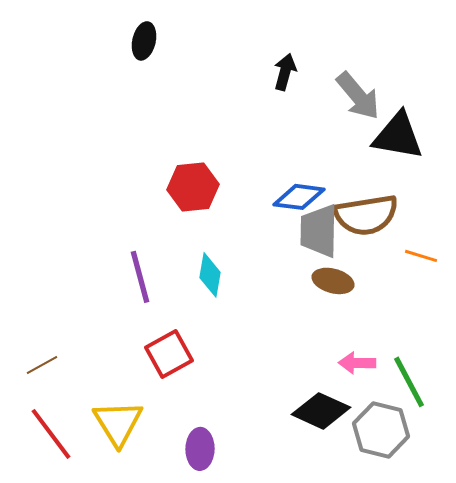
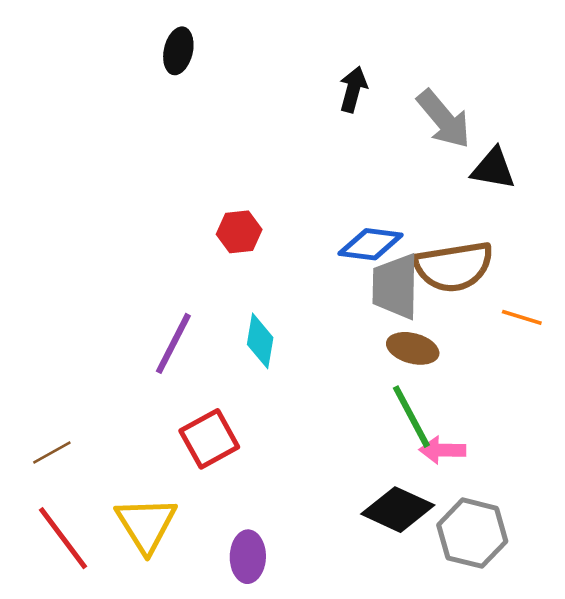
black triangle: (398, 136) -> (493, 169), size x0.7
red hexagon: (193, 187) -> (239, 232), size x0.7
purple line: (140, 277) -> (173, 343), turned 42
green line: (409, 382) -> (411, 417), moved

